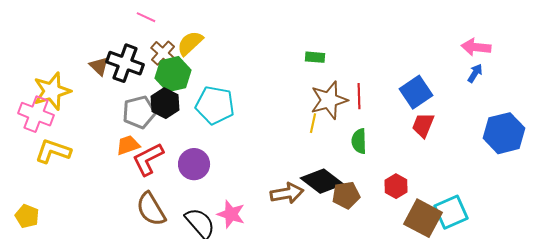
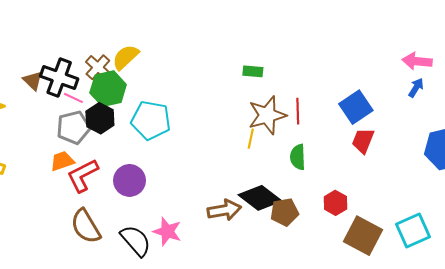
pink line: (146, 17) -> (73, 98), moved
cyan square: (451, 212) -> (413, 230), moved

